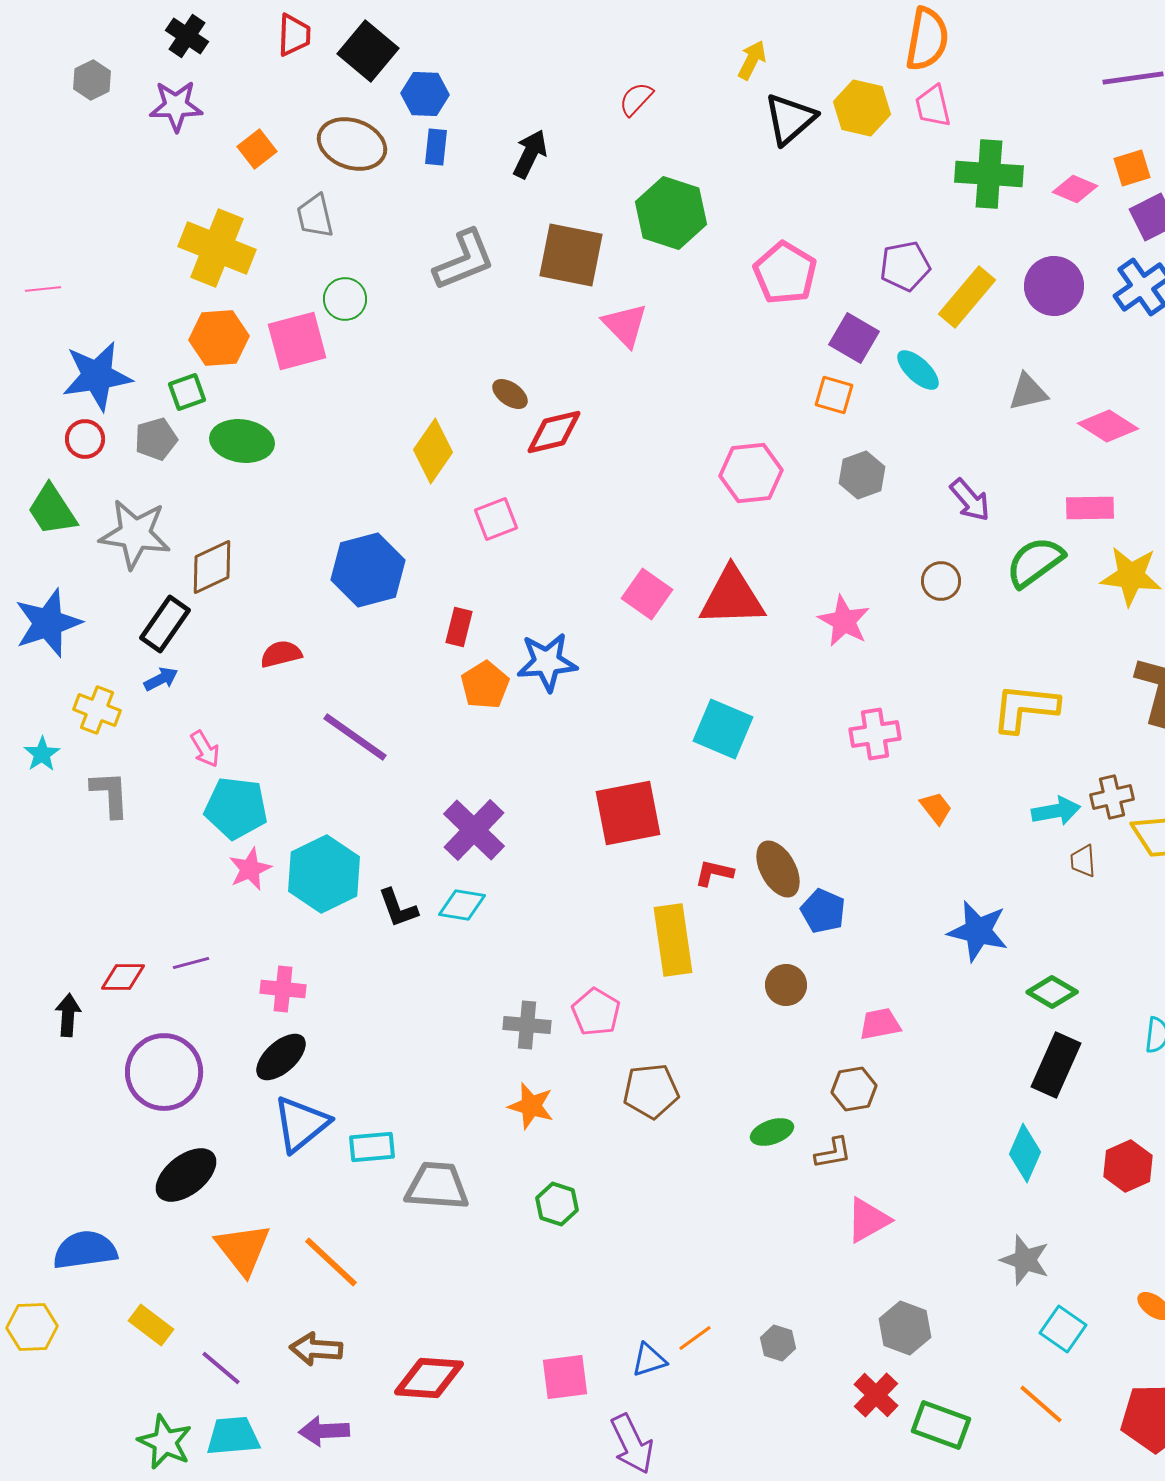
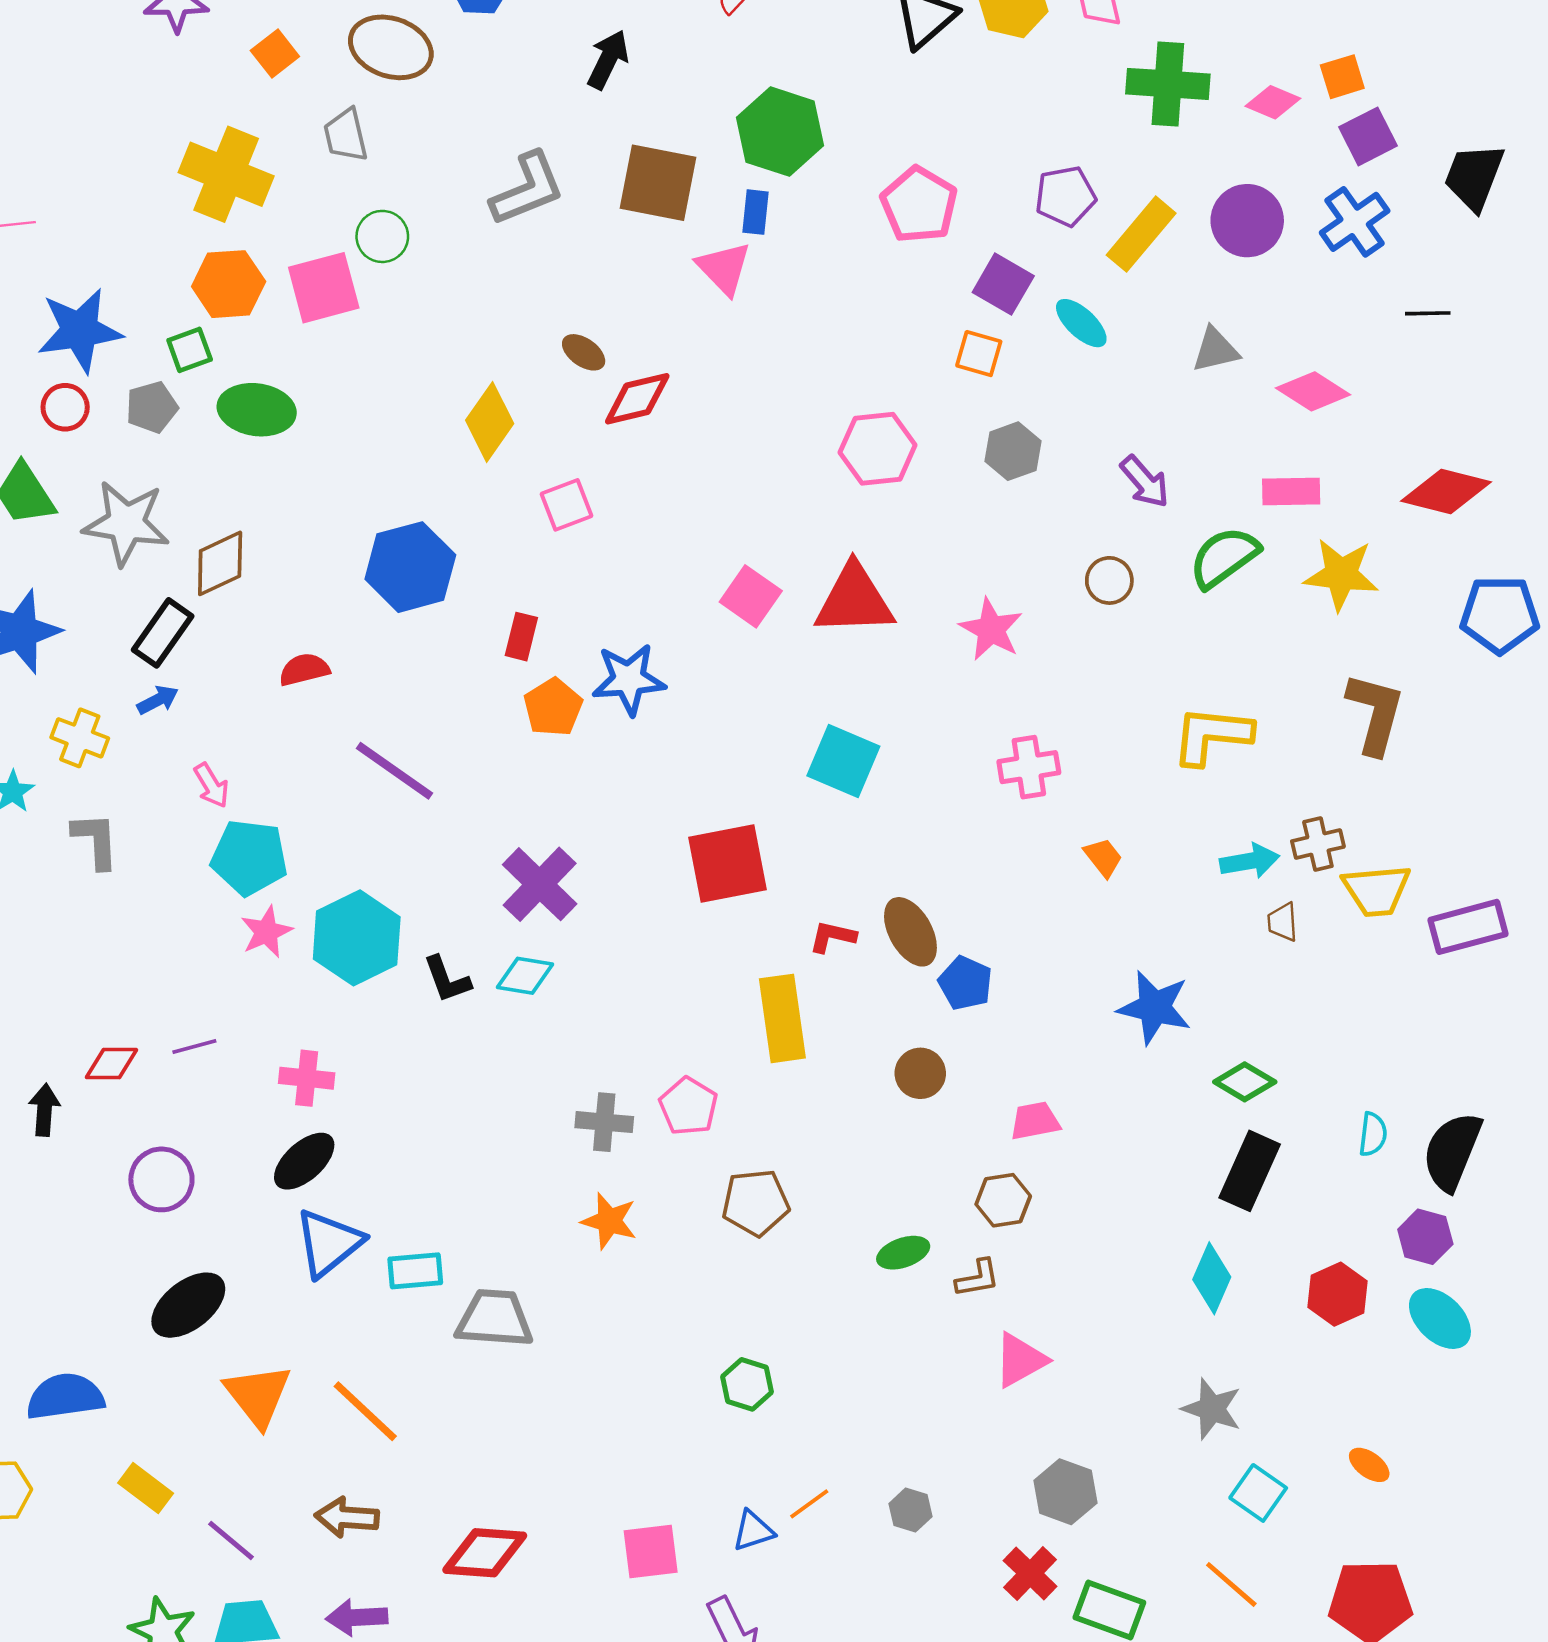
blue rectangle: (436, 147) -> (756, 212), moved
purple circle: (164, 1072) -> (161, 1179), size x0.7
green hexagon: (557, 1204) -> (747, 1384), moved

